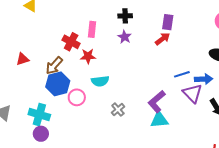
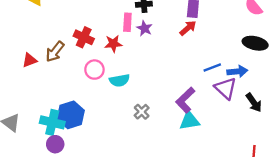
pink rectangle: (92, 29) -> (127, 22), moved
red star: (88, 56) -> (113, 44), moved
brown arrow: (54, 66) -> (55, 52), moved
blue hexagon: (58, 84) -> (71, 115), moved
pink circle: (77, 97) -> (94, 70), moved

